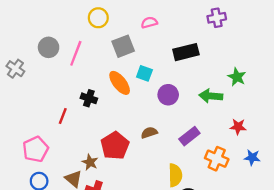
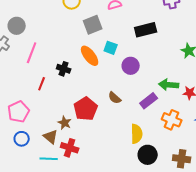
gray circle: (49, 47) -> (17, 26), moved
pink line: (76, 53) -> (32, 53), moved
green arrow: (211, 96) -> (169, 85), moved
brown semicircle: (149, 133) -> (115, 98), turned -120

